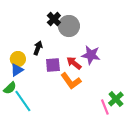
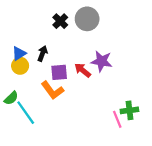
gray circle: (69, 26) -> (87, 19), moved
blue triangle: (17, 70) -> (19, 53), moved
orange L-shape: (71, 81) -> (52, 90), moved
green cross: (116, 99) -> (129, 110), turned 35

